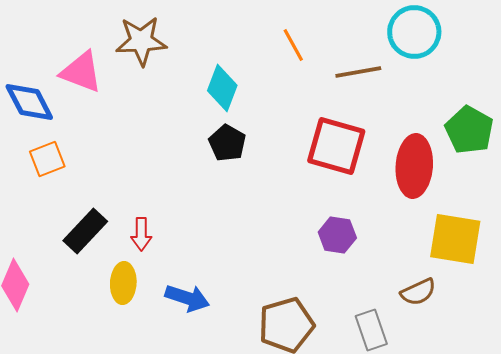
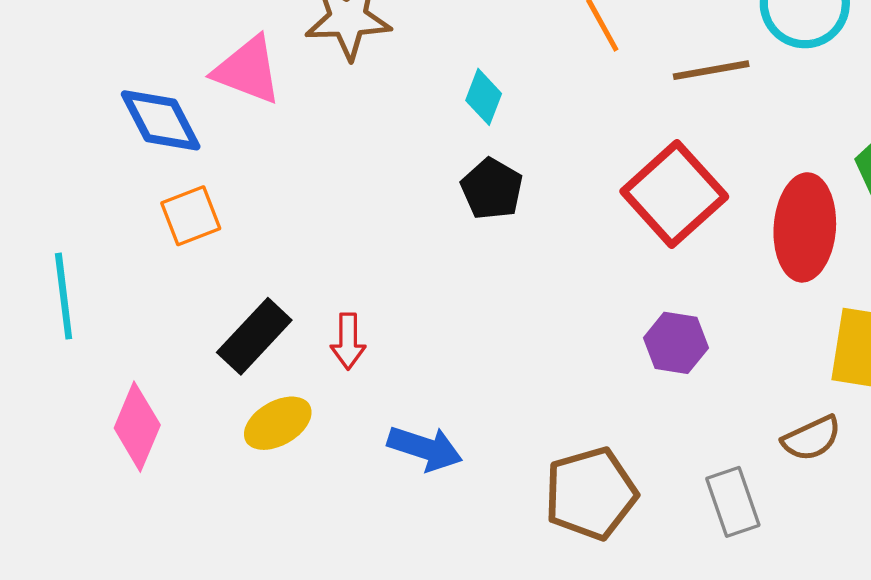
cyan diamond: (222, 88) -> (484, 97), size x0.7
red square: (336, 146) -> (674, 194), turned 32
yellow ellipse: (123, 283) -> (278, 423), moved, turned 57

